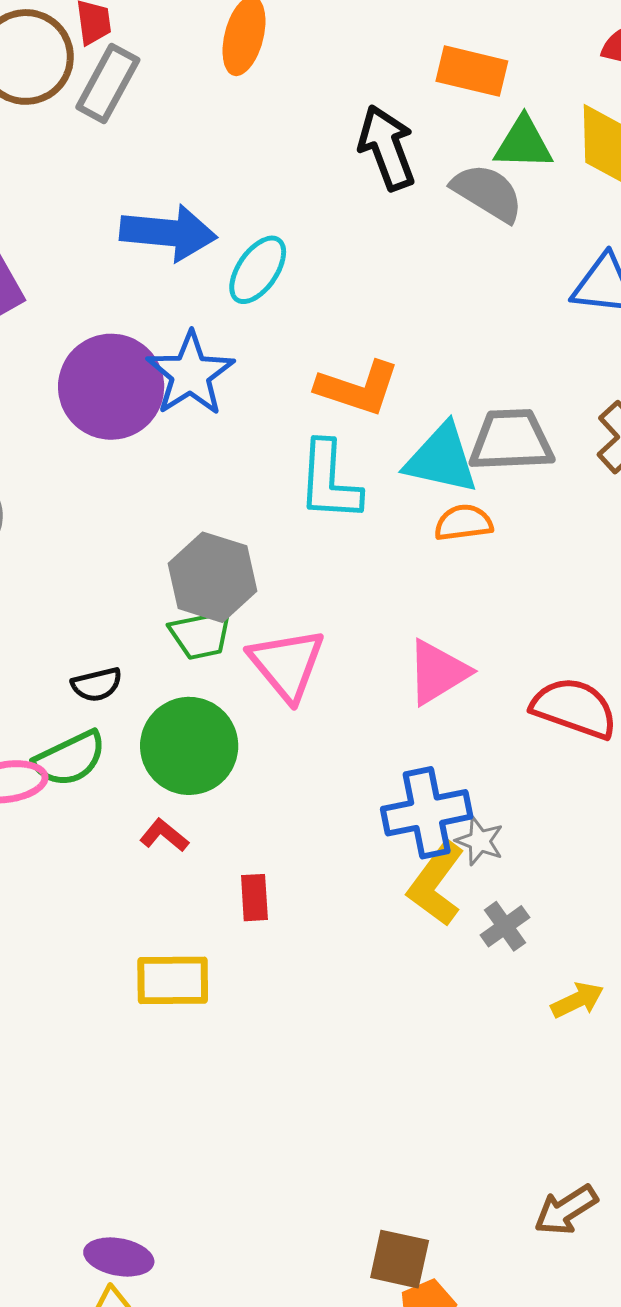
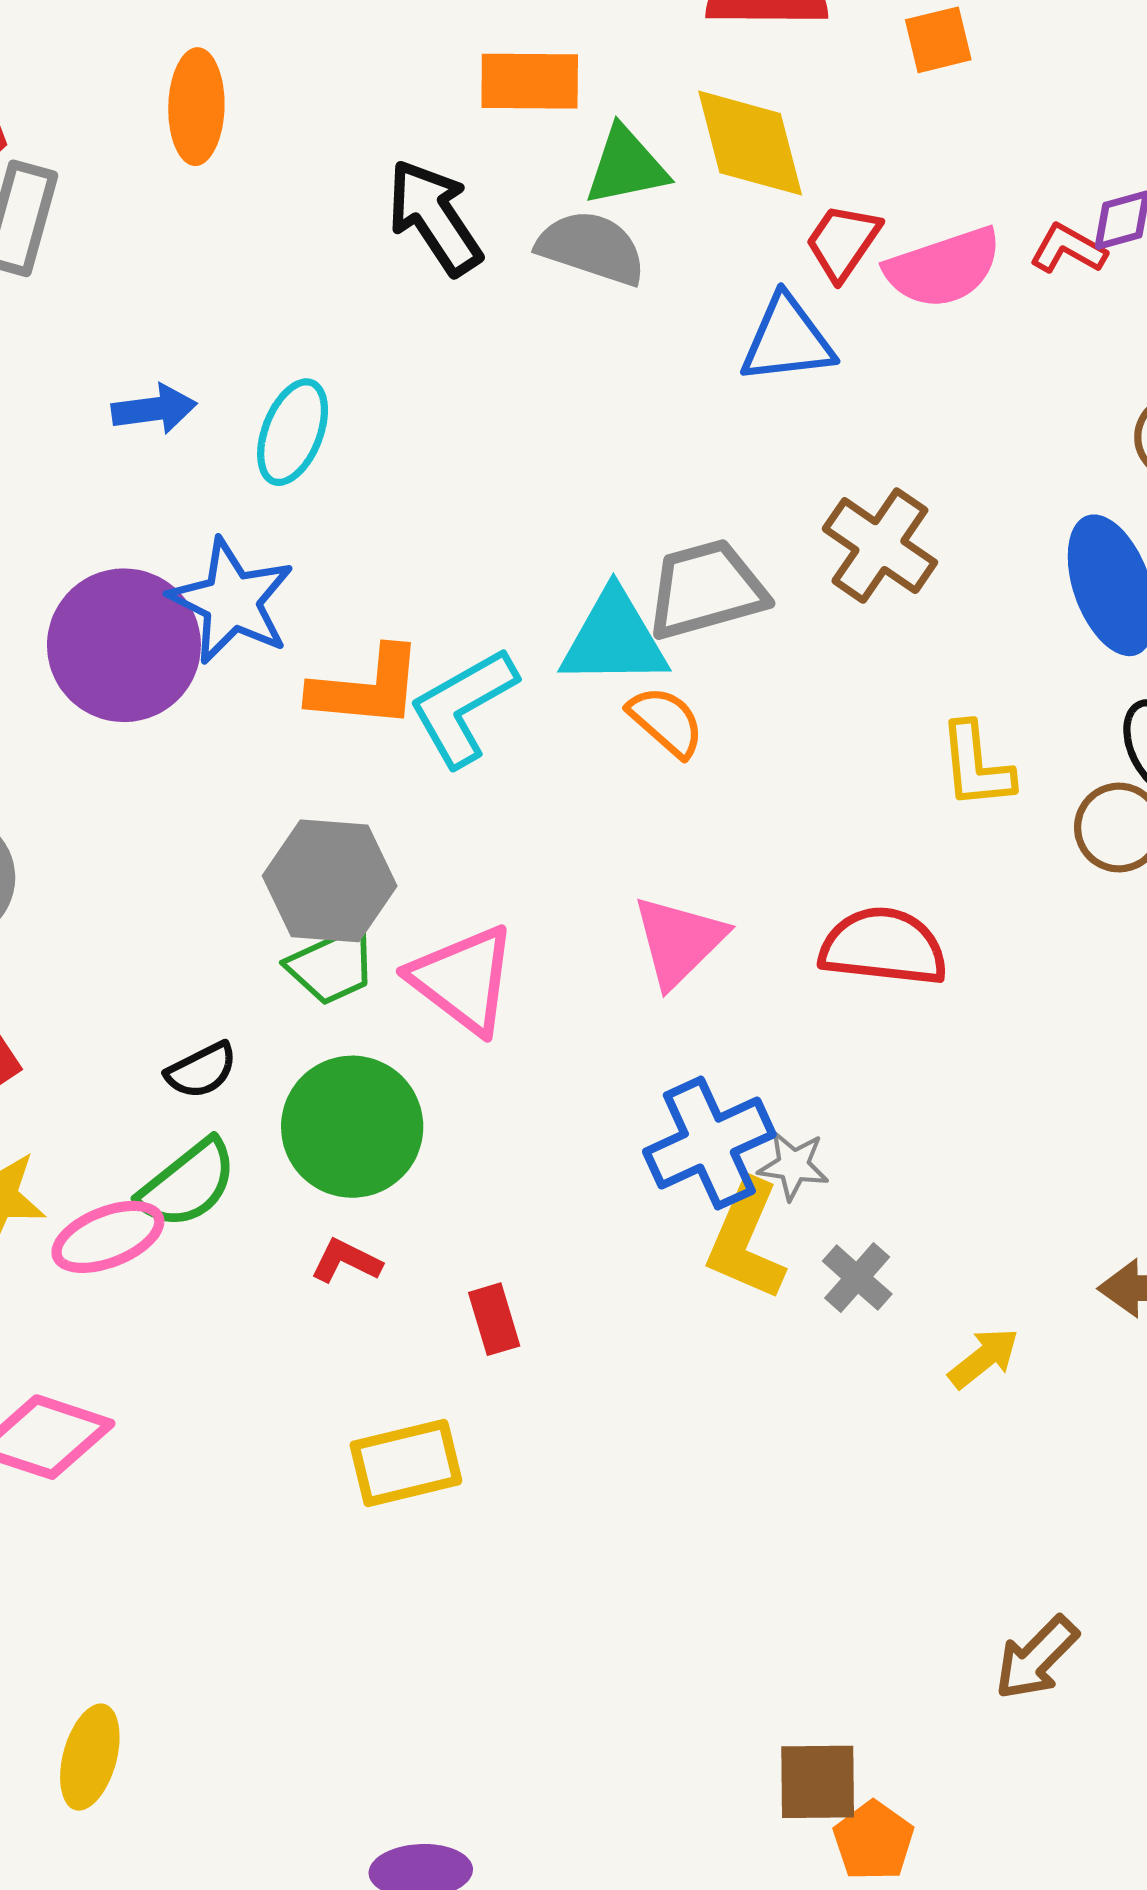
blue arrow: (168, 233) -> (154, 409), size x0.6
orange L-shape: (358, 388) -> (366, 688), moved
cyan L-shape: (329, 481) -> (463, 707), turned 70
orange semicircle: (463, 523) -> (666, 722), turned 62

